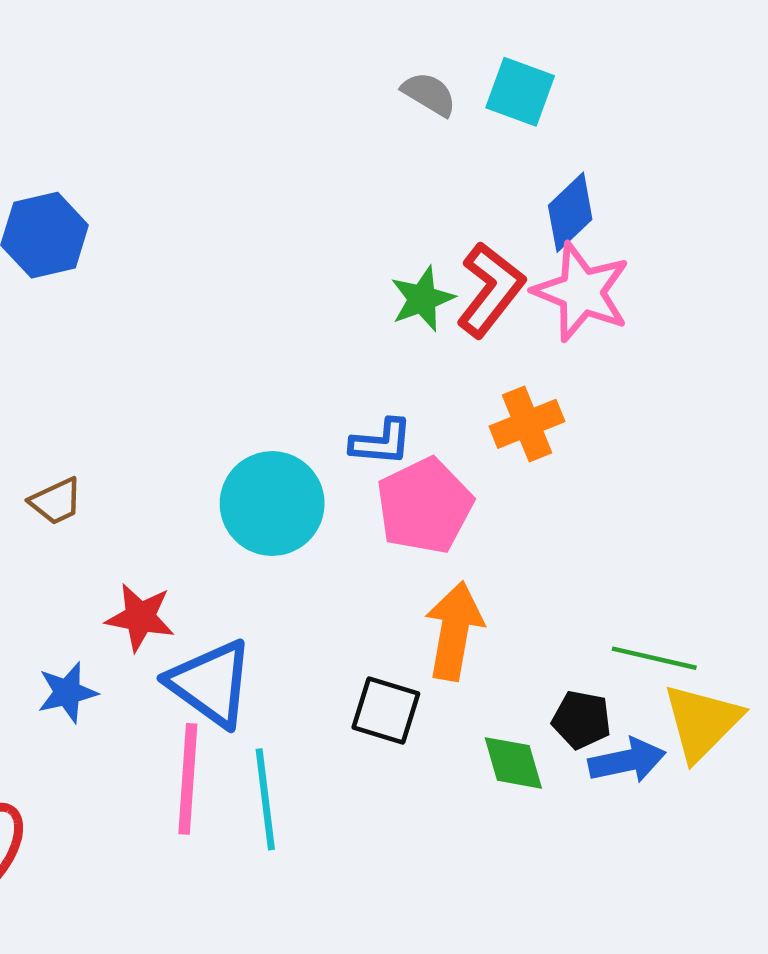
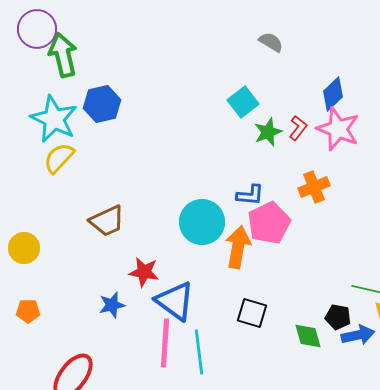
cyan square: (520, 92) -> (243, 102), moved, turned 32
red L-shape: (491, 290) -> (298, 128), size x0.6
brown trapezoid: (56, 501) -> (107, 221), size x1.5
orange arrow: (454, 631) -> (238, 247), moved

